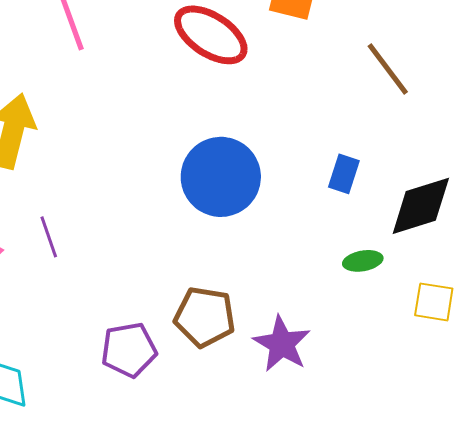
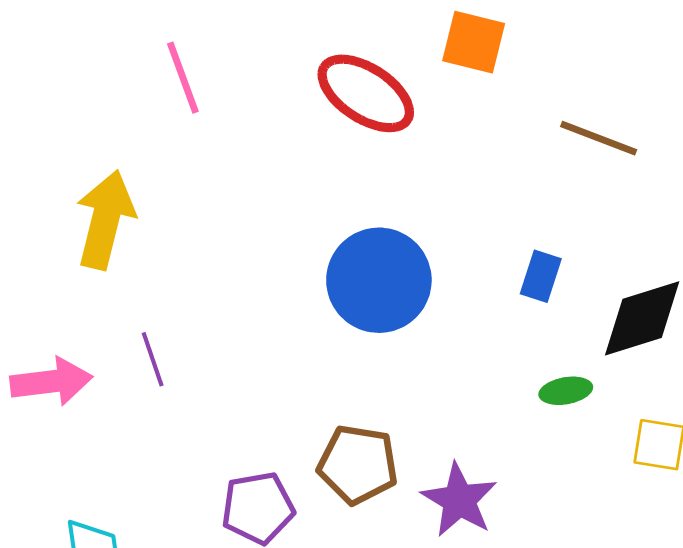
brown line: (388, 69) -> (599, 138), turned -32

